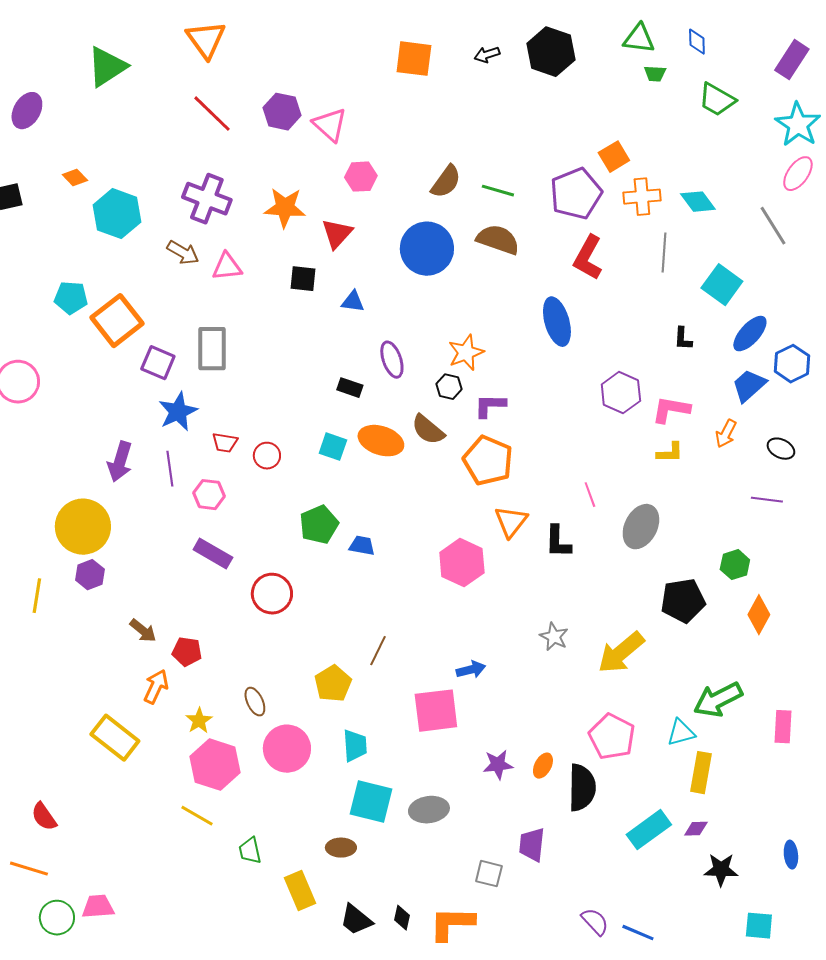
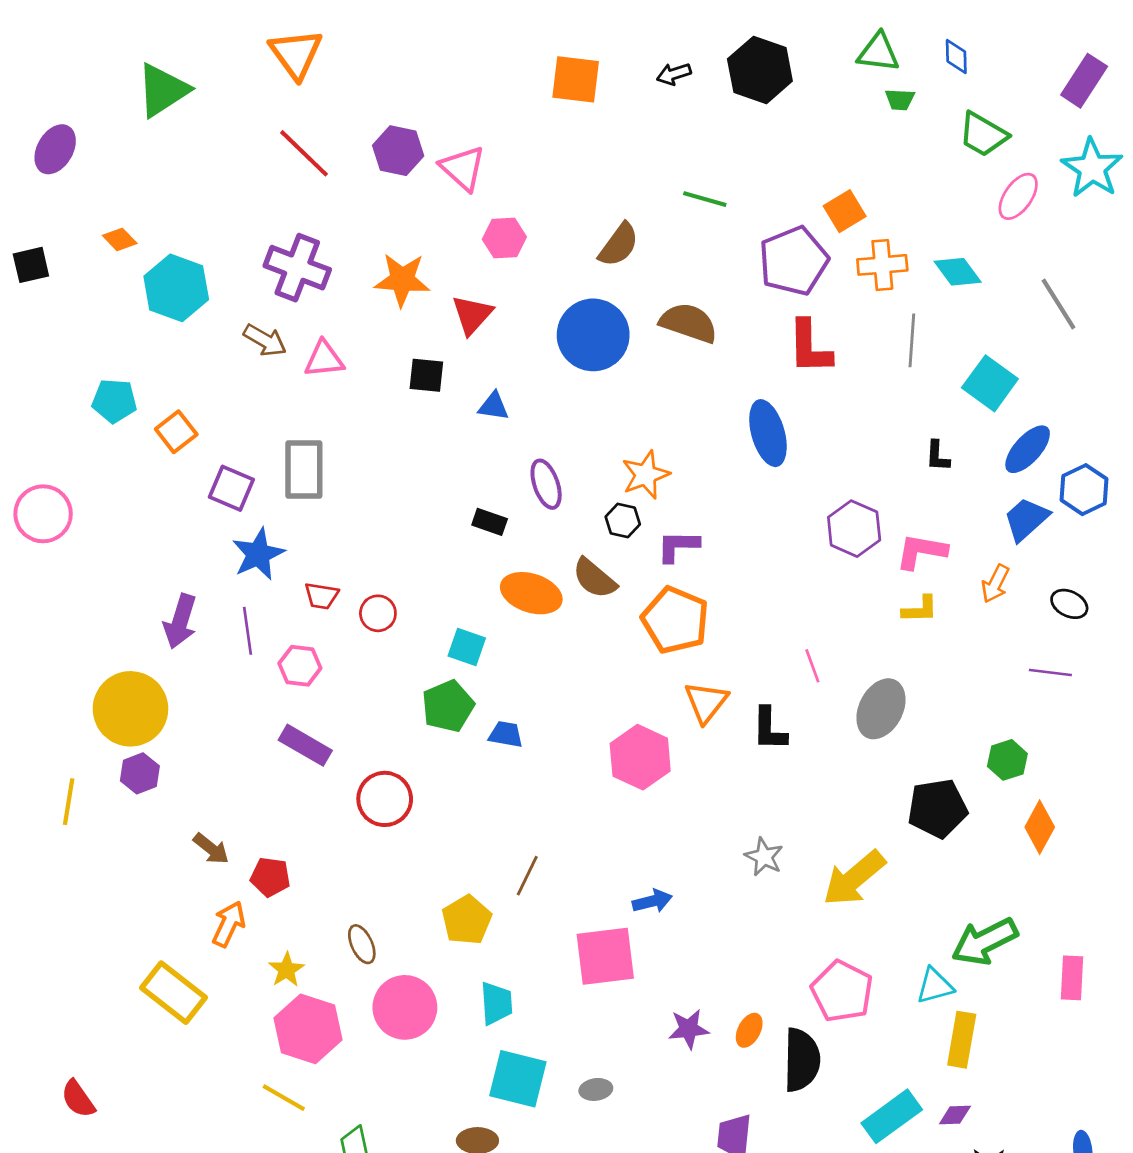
pink ellipse: (798, 174) -> (1018, 196), moved
green line: (498, 191) -> (705, 199), moved
red L-shape: (588, 258) -> (810, 347), turned -30
orange square: (117, 321) -> (176, 432), size x0.6
cyan square: (333, 447) -> (467, 647), moved
gray ellipse: (429, 810) -> (596, 1089), size x0.6

